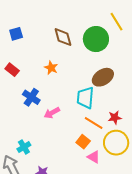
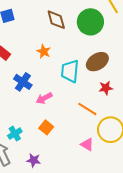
cyan trapezoid: (85, 98) -> (70, 71), moved
red star: (115, 118) -> (106, 88), moved
orange square: (83, 142) -> (46, 127), moved

